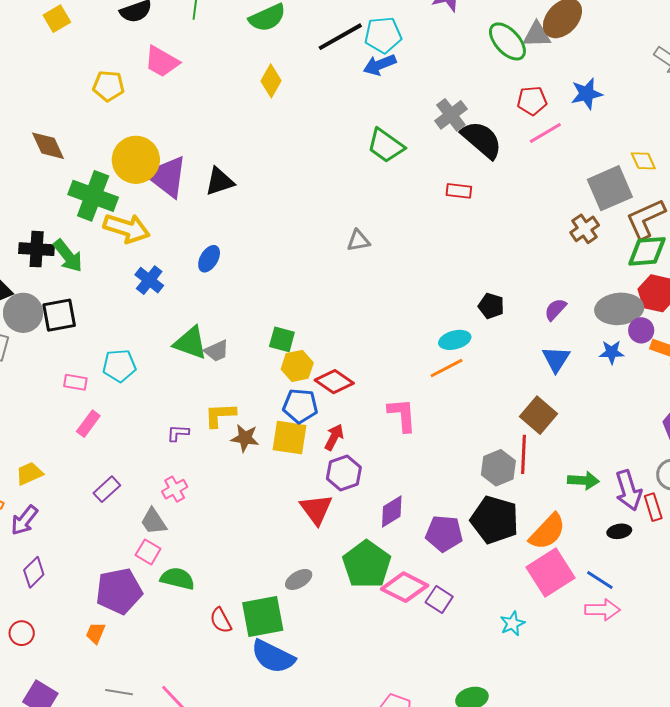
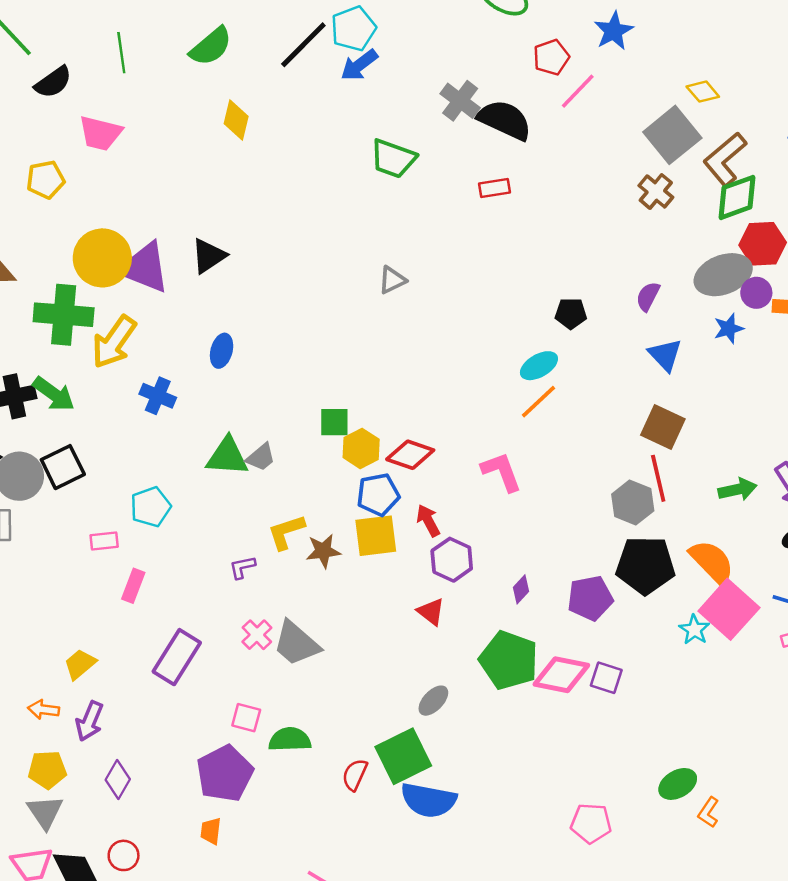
yellow arrow: (127, 228) -> (114, 342), turned 123
red arrow: (334, 437) -> (428, 521), turned -40
purple rectangle: (107, 489) -> (177, 657), size x1.6
red triangle: (316, 509) -> (431, 612), size x0.7
purple diamond: (392, 511) -> (521, 589), size x0.7
gray trapezoid: (154, 521) -> (296, 643), moved, size x1.4
orange semicircle: (547, 532) -> (712, 562), turned -72
red semicircle: (221, 620) -> (355, 775), turned 68
cyan star: (512, 624) -> (694, 630), moved

